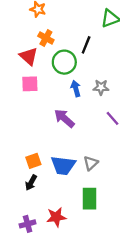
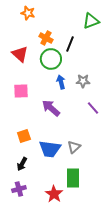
orange cross: (46, 38) -> (46, 38), moved
pink square: (30, 84) -> (21, 91), moved
orange square: (33, 161) -> (24, 136), moved
red star: (56, 217) -> (54, 194), moved, turned -30
purple cross: (28, 224) -> (19, 189), moved

